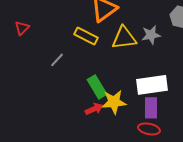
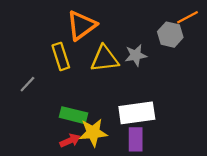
yellow rectangle: (86, 36) -> (61, 56), turned 45
green rectangle: (97, 87) -> (73, 115), turned -45

